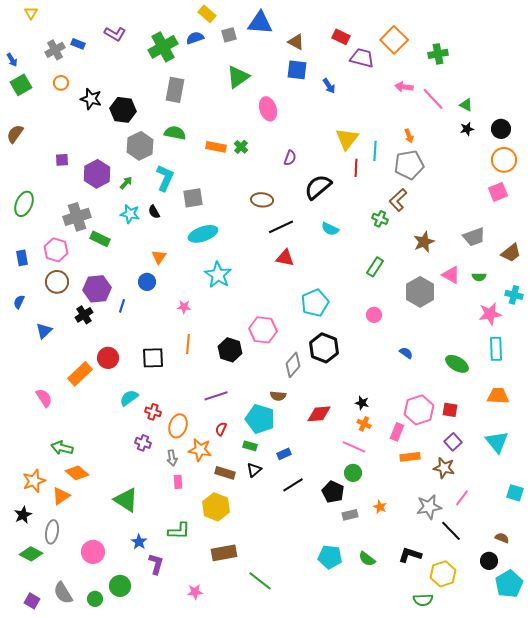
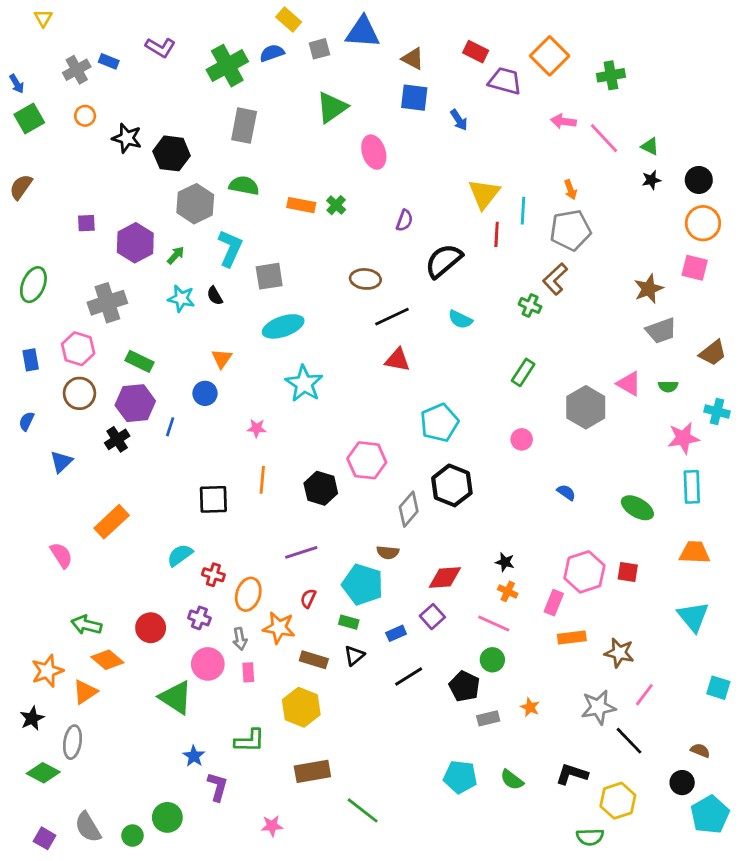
pink square: (498, 192) -> (695, 268), turned 36
green rectangle: (100, 239) -> (139, 361), moved
brown star: (424, 242) -> (649, 289), moved
red circle: (108, 358) -> (151, 628), moved
purple square: (453, 442) -> (432, 617), moved
pink circle: (93, 552) -> (208, 664), moved

